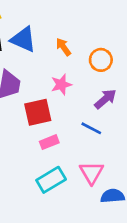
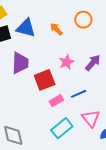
orange circle: (101, 60) -> (83, 20), moved
pink star: (61, 85) -> (67, 62), moved
blue line: (91, 128) -> (79, 94), moved, turned -42

